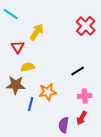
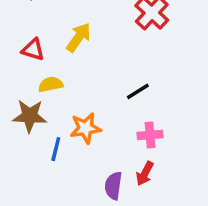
yellow arrow: (37, 32) -> (79, 37), moved
red triangle: (18, 47) -> (33, 50), turned -40

